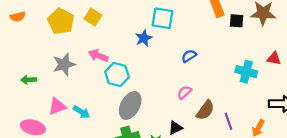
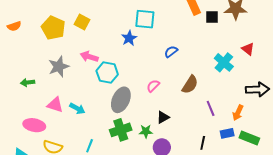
red triangle: (274, 58) -> (248, 49), turned 32
cyan cross: (246, 72) -> (224, 62), turned 30
pink semicircle: (184, 92) -> (153, 86), moved
pink triangle: (57, 106) -> (55, 105), turned 42
brown semicircle: (205, 110) -> (190, 85), moved

